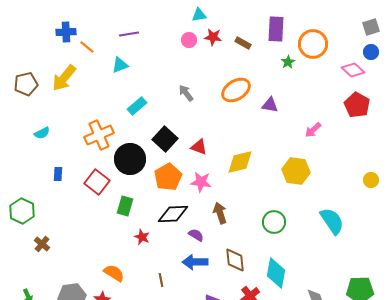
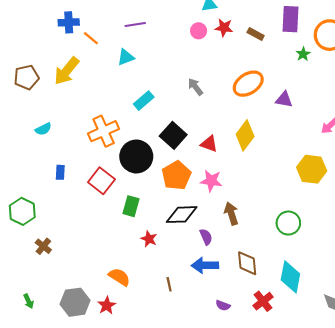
yellow diamond: (240, 162) -> (245, 135), moved, turned -40
purple semicircle: (196, 235) -> (206, 237), turned 35

